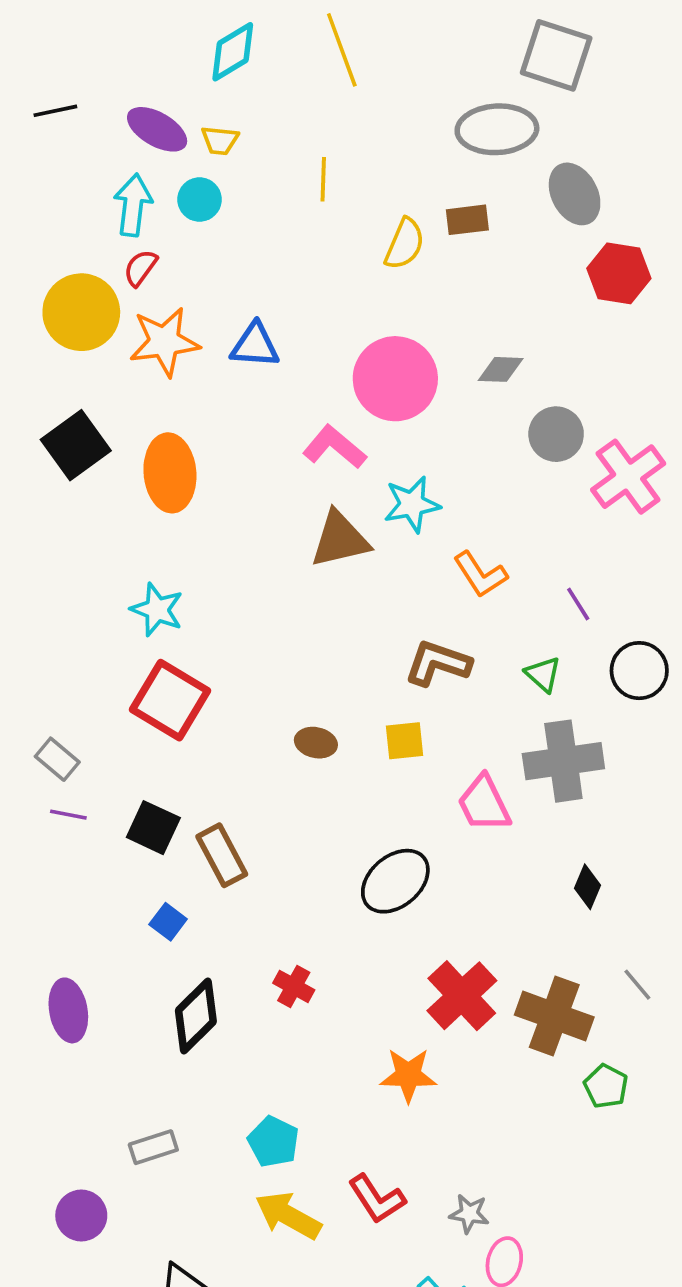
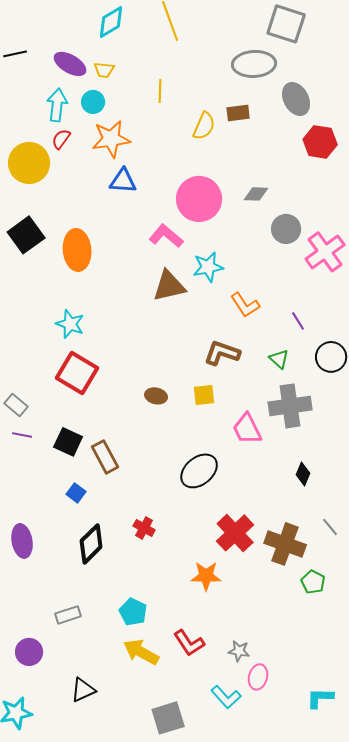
orange star: (164, 342) -> (111, 139), moved

